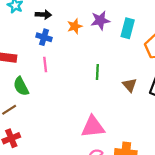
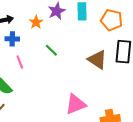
green line: (97, 72) -> (51, 50), moved, turned -32
brown triangle: (130, 85) -> (97, 60), size x1.5

